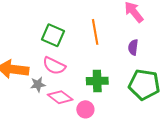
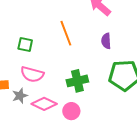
green square: (53, 35) -> (25, 45), size x0.7

